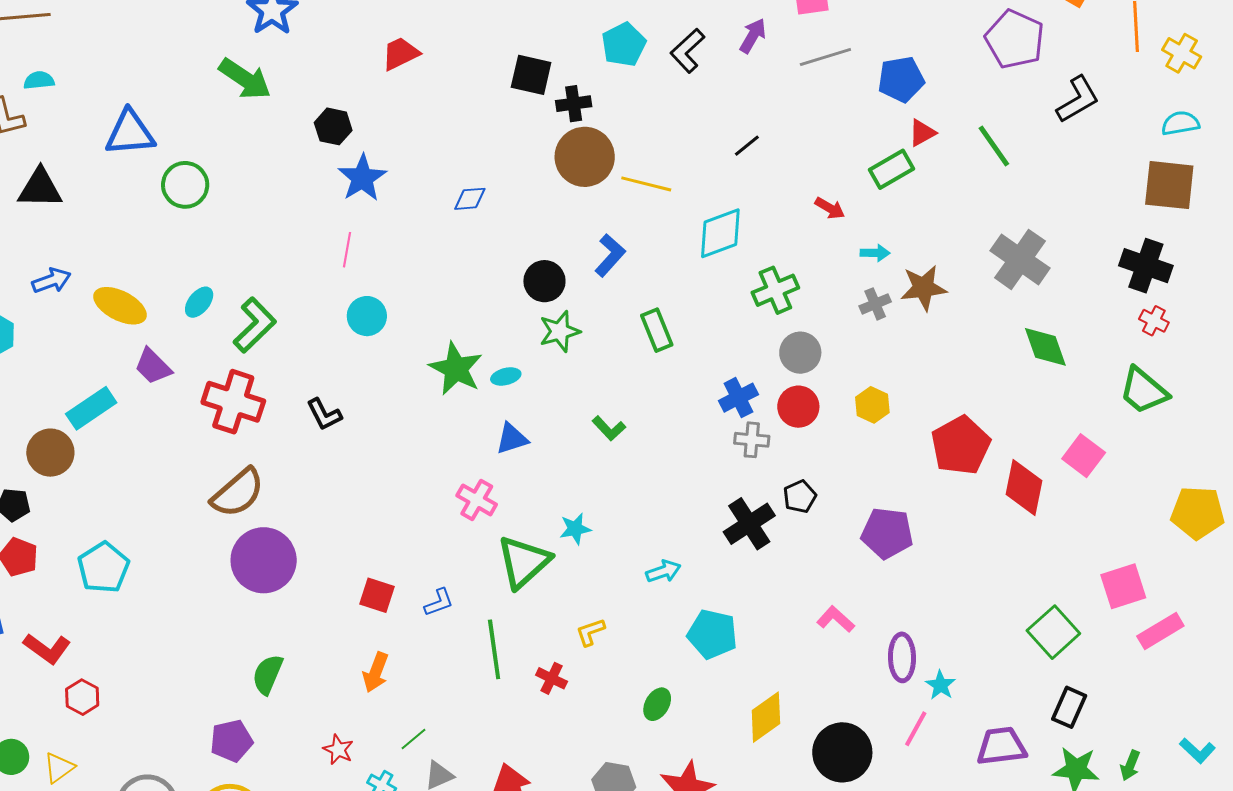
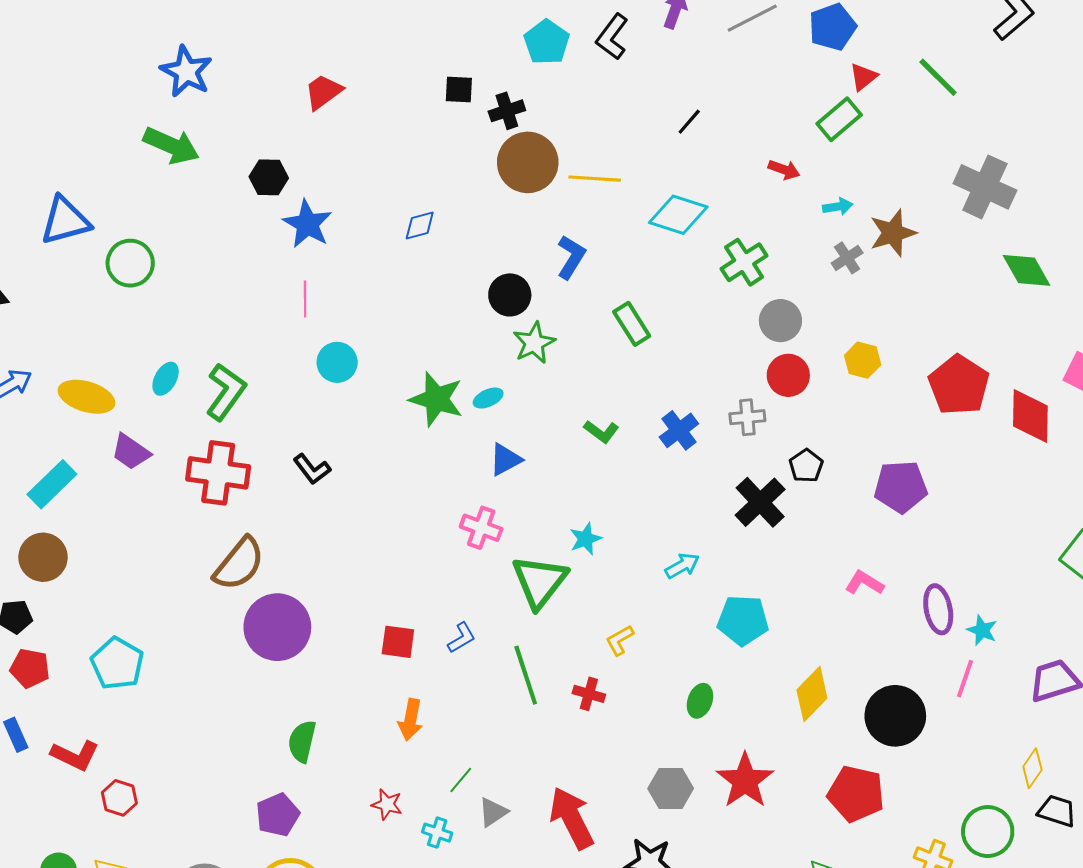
black square: (531, 75) -> (459, 90), size x0.7
cyan diamond: (720, 233) -> (678, 215), turned 48
blue cross: (738, 398) -> (679, 430), moved
cyan rectangle: (91, 408) -> (52, 484), moved

